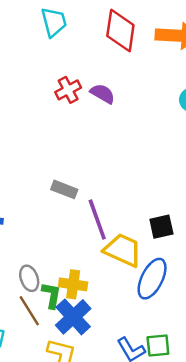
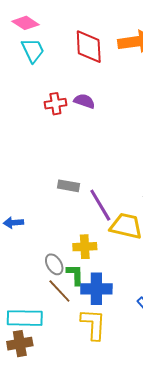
red cross: (68, 90) -> (55, 104), turned 30
yellow cross: (73, 284) -> (85, 247), moved
blue cross: (73, 317) -> (96, 289), turned -36

